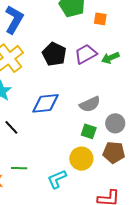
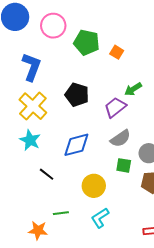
orange square: (100, 19) -> (117, 52), turned 32
purple trapezoid: (86, 54) -> (115, 107), moved
yellow circle: (81, 159) -> (94, 186), moved

